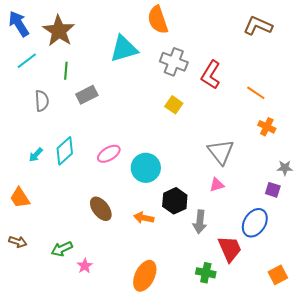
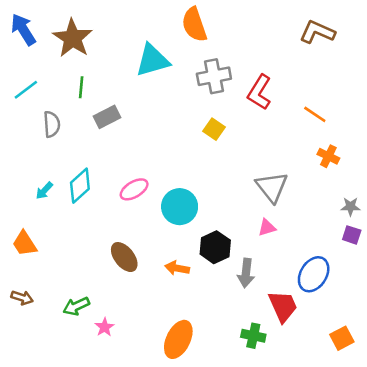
cyan line: (27, 61) -> (26, 90), moved
gray cross: (174, 62) -> (214, 76), turned -32
purple square: (273, 190) -> (352, 235), moved

